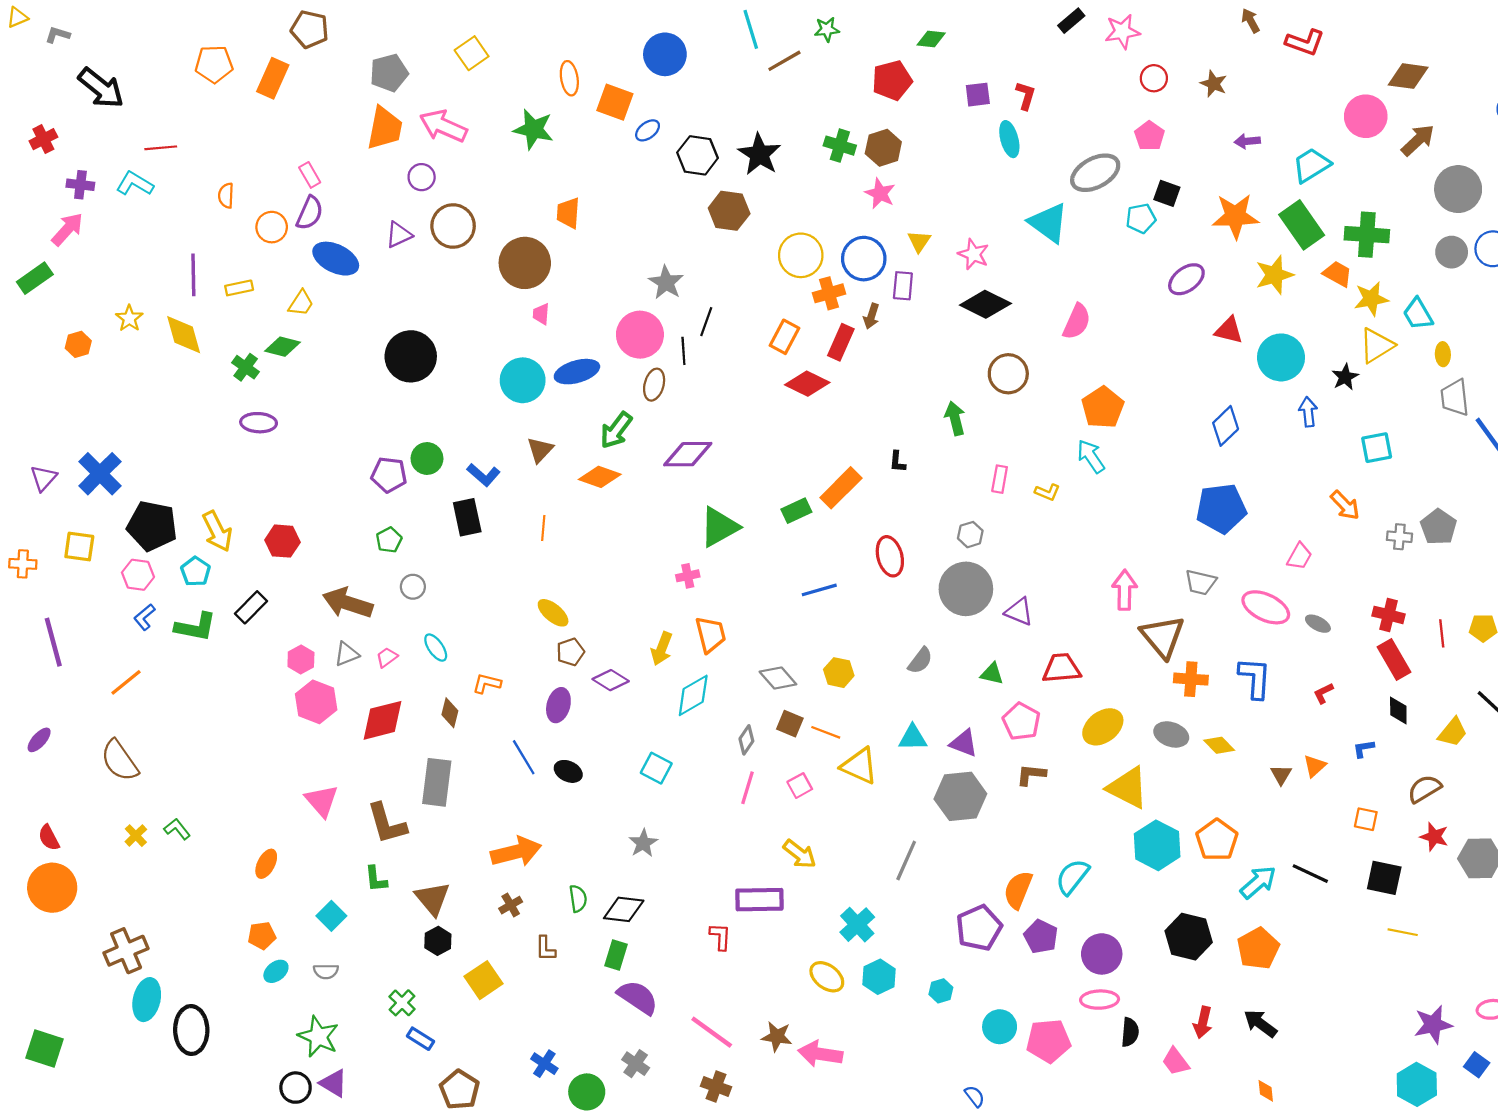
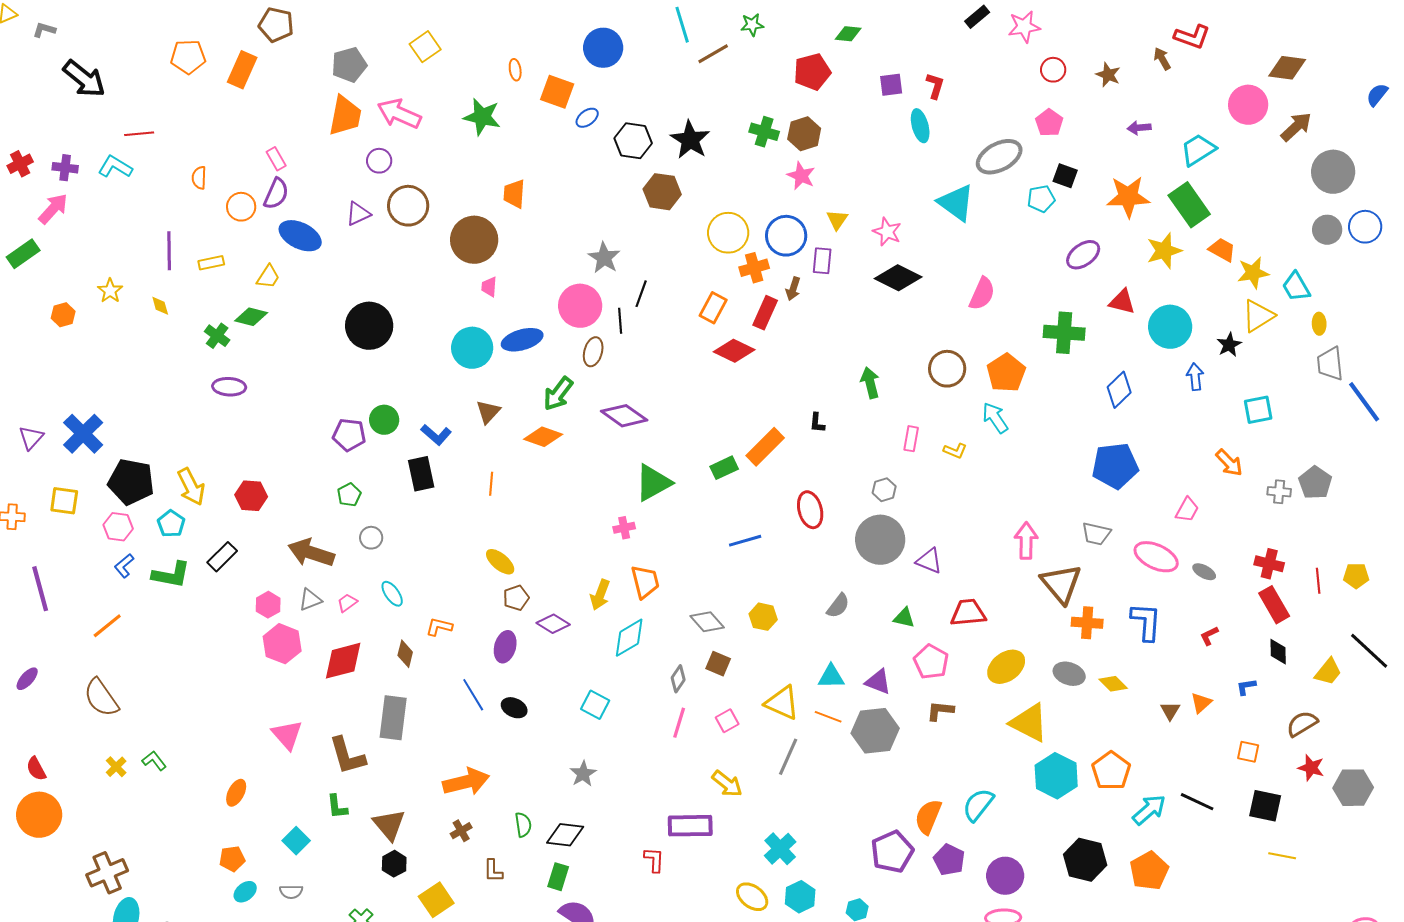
brown arrow: (1251, 21) -> (1162, 59), moved
orange ellipse: (569, 78) -> (515, 70), size x0.7
red cross: (43, 139) -> (20, 164), moved
green cross: (1367, 235) -> (1064, 333), moved
yellow diamond: (184, 335) -> (160, 306), size x0.5
brown circle: (1008, 374) -> (947, 369), moved
purple diamond: (688, 454) -> (624, 416), turned 36
orange line: (826, 732) -> (828, 717), moved
gray line: (906, 861) -> (788, 757), moved

